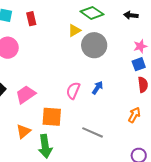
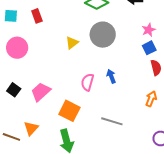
yellow triangle: (74, 30) -> (72, 43), moved
blue arrow: (97, 88) -> (111, 76), turned -48
orange square: (52, 117) -> (69, 111), turned 30
orange triangle: (23, 131) -> (31, 128), moved

